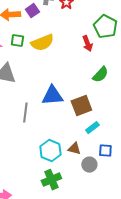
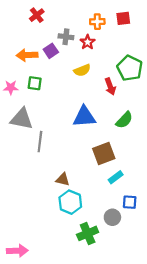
yellow semicircle: (42, 43) -> (82, 70), moved, size x0.7
blue triangle: (52, 96) -> (84, 117), moved
gray line: (25, 113) -> (40, 142), moved
brown triangle: (74, 149) -> (63, 179), moved
green cross: (51, 180) -> (88, 233), moved

